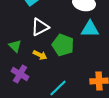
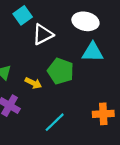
white triangle: (40, 27) -> (43, 34), moved

